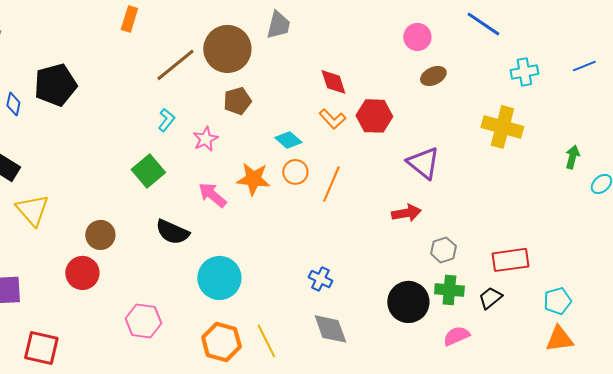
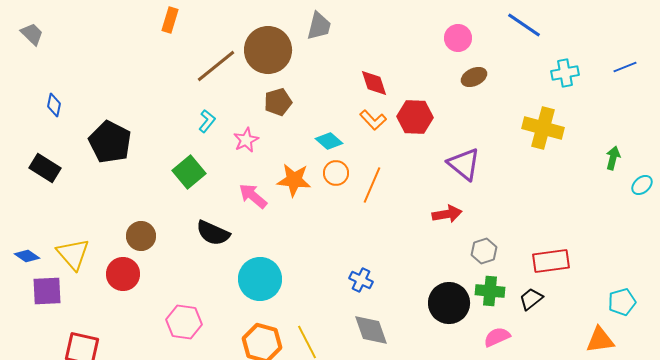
black pentagon: (55, 85) -> (110, 142), moved, turned -30
yellow triangle: (32, 210) -> (73, 254), moved
cyan pentagon: (557, 301) -> (622, 302), moved

